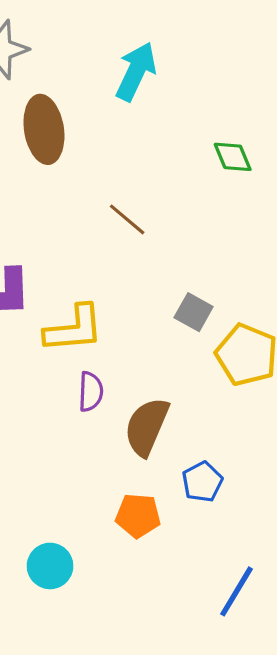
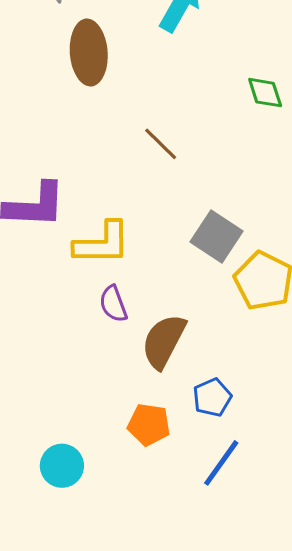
gray square: (194, 312) -> (216, 236), size x1.4
purple semicircle: (91, 392) -> (113, 304), turned 153
blue line: (237, 591) -> (221, 463), moved

